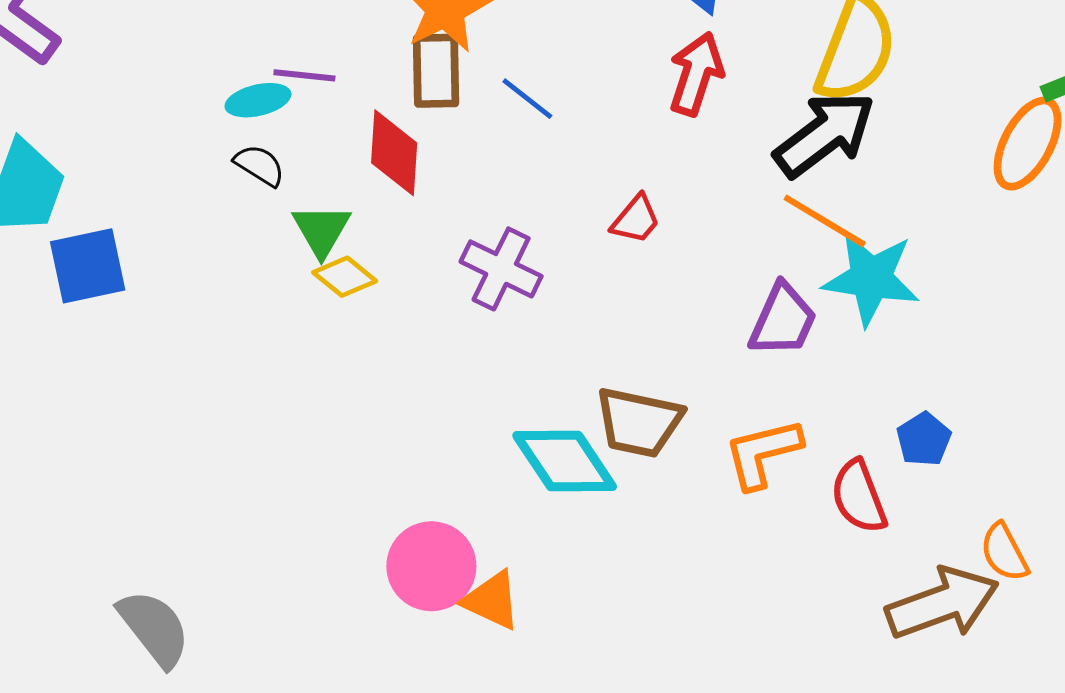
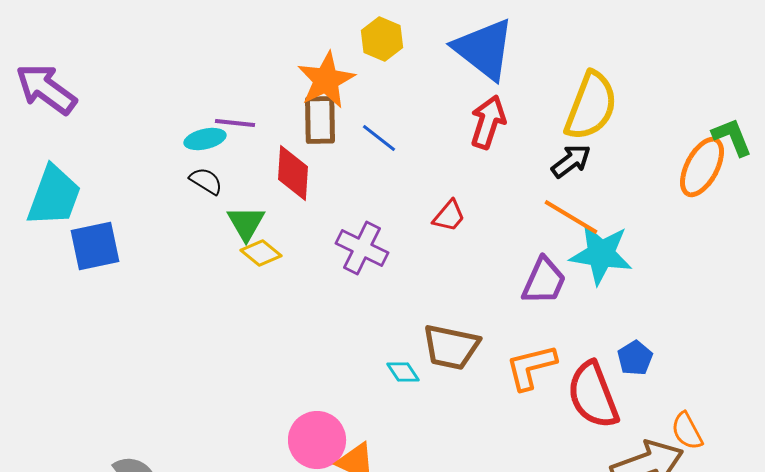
black arrow: (825, 134) -> (571, 161), size x0.6
cyan diamond: (565, 461) -> (403, 372), size x0.5
red semicircle: (859, 497) -> (593, 395), size x1.4

